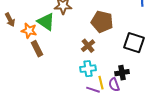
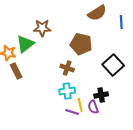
green triangle: (46, 22) -> (25, 44), turned 48
black square: (134, 43) -> (113, 65), turned 30
brown cross: (88, 46) -> (67, 68), turned -32

